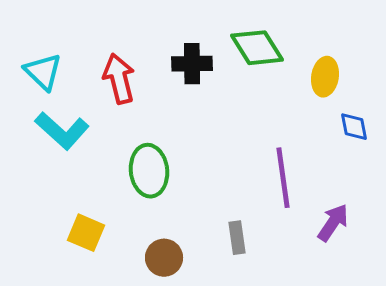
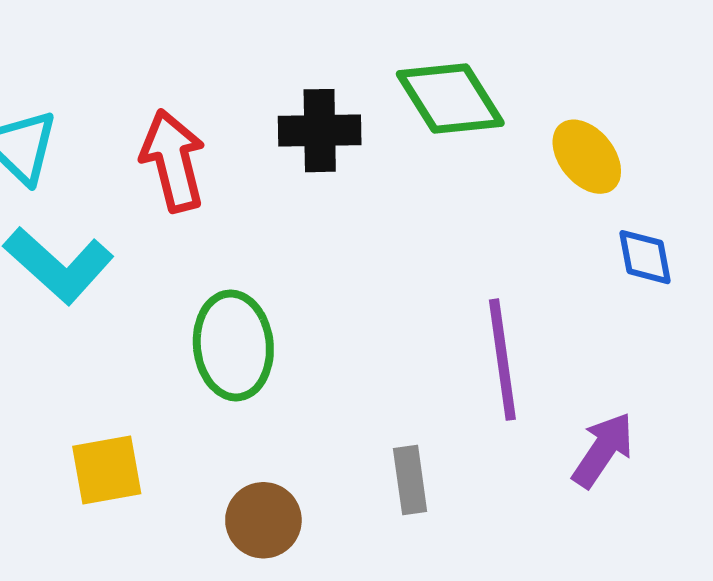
yellow ellipse: (325, 77) -> (587, 157), turned -48
yellow square: (86, 233) -> (107, 470), turned -33

